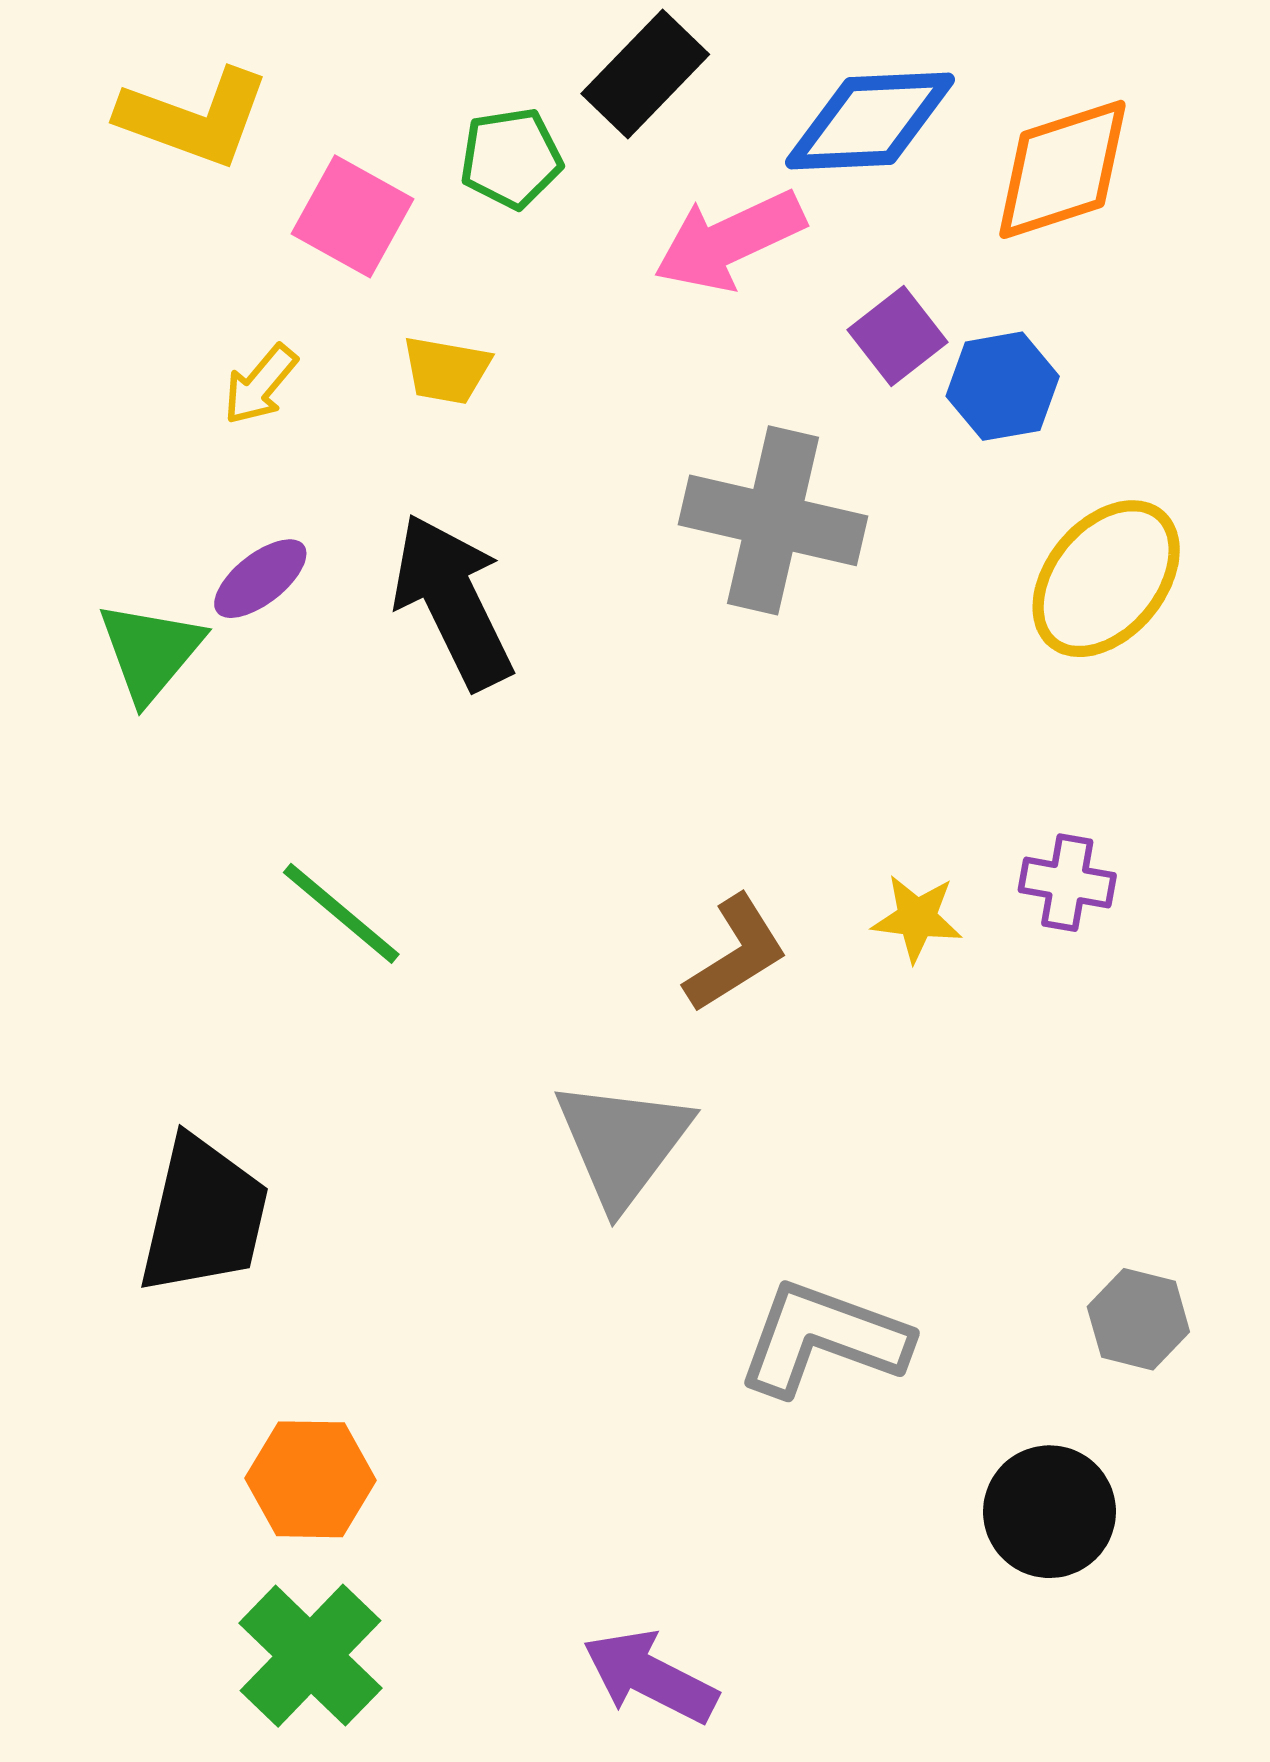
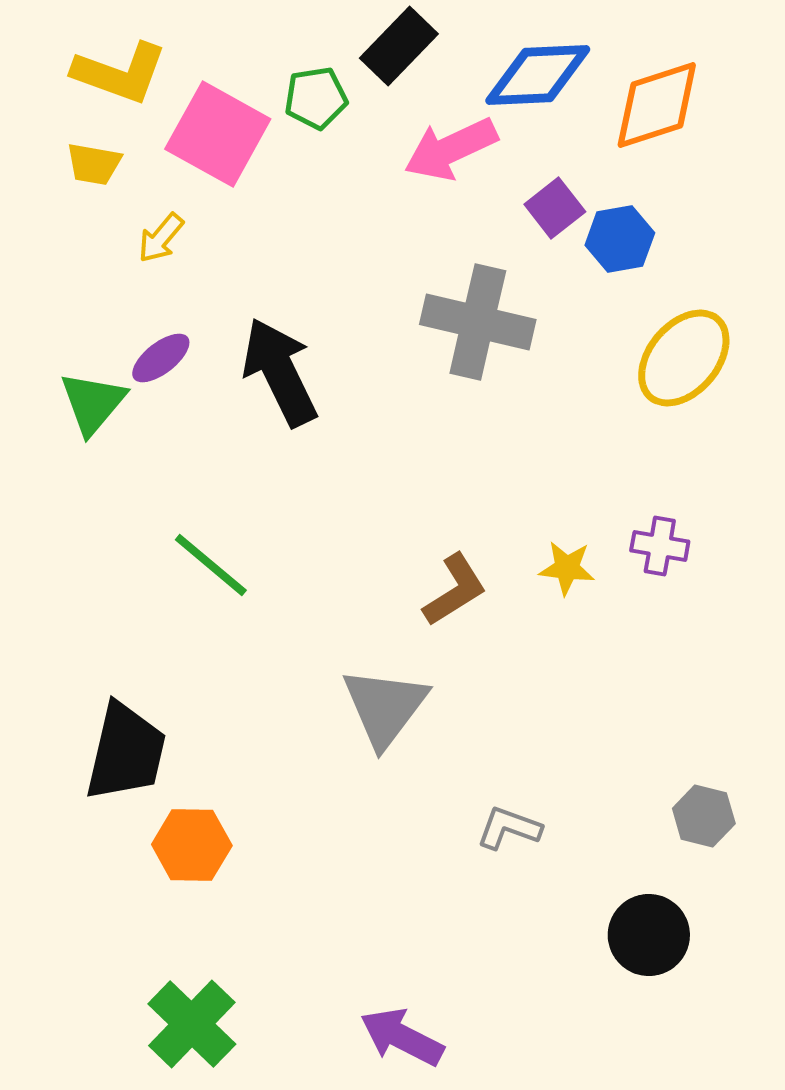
pink square: (353, 216) -> (218, 134), size x1.4
yellow trapezoid: (446, 370) -> (94, 164), moved
gray L-shape: (823, 1339) -> (509, 828), size x0.6
orange hexagon: (310, 1479) -> (192, 845), moved

